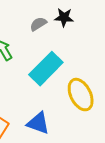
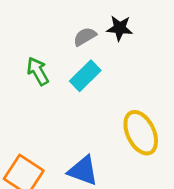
cyan rectangle: (46, 69) -> (85, 76), moved, size x0.7

